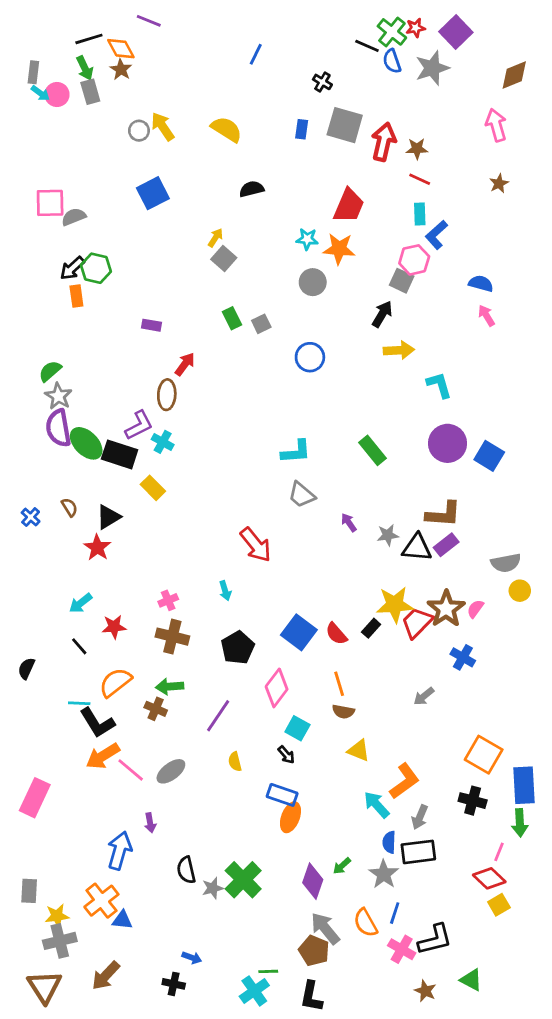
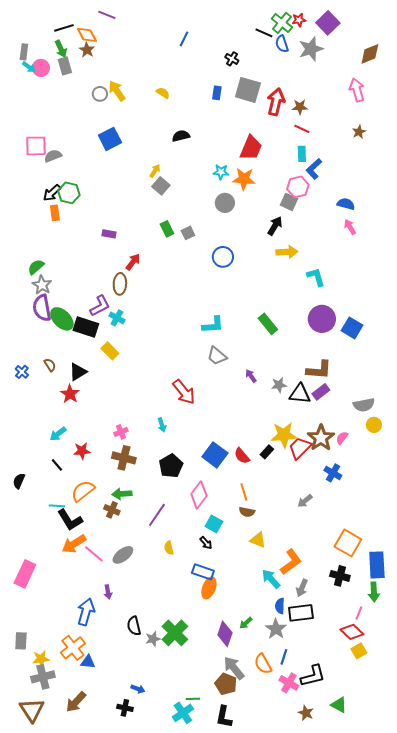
yellow semicircle: (227, 129) -> (163, 93), size x0.6

